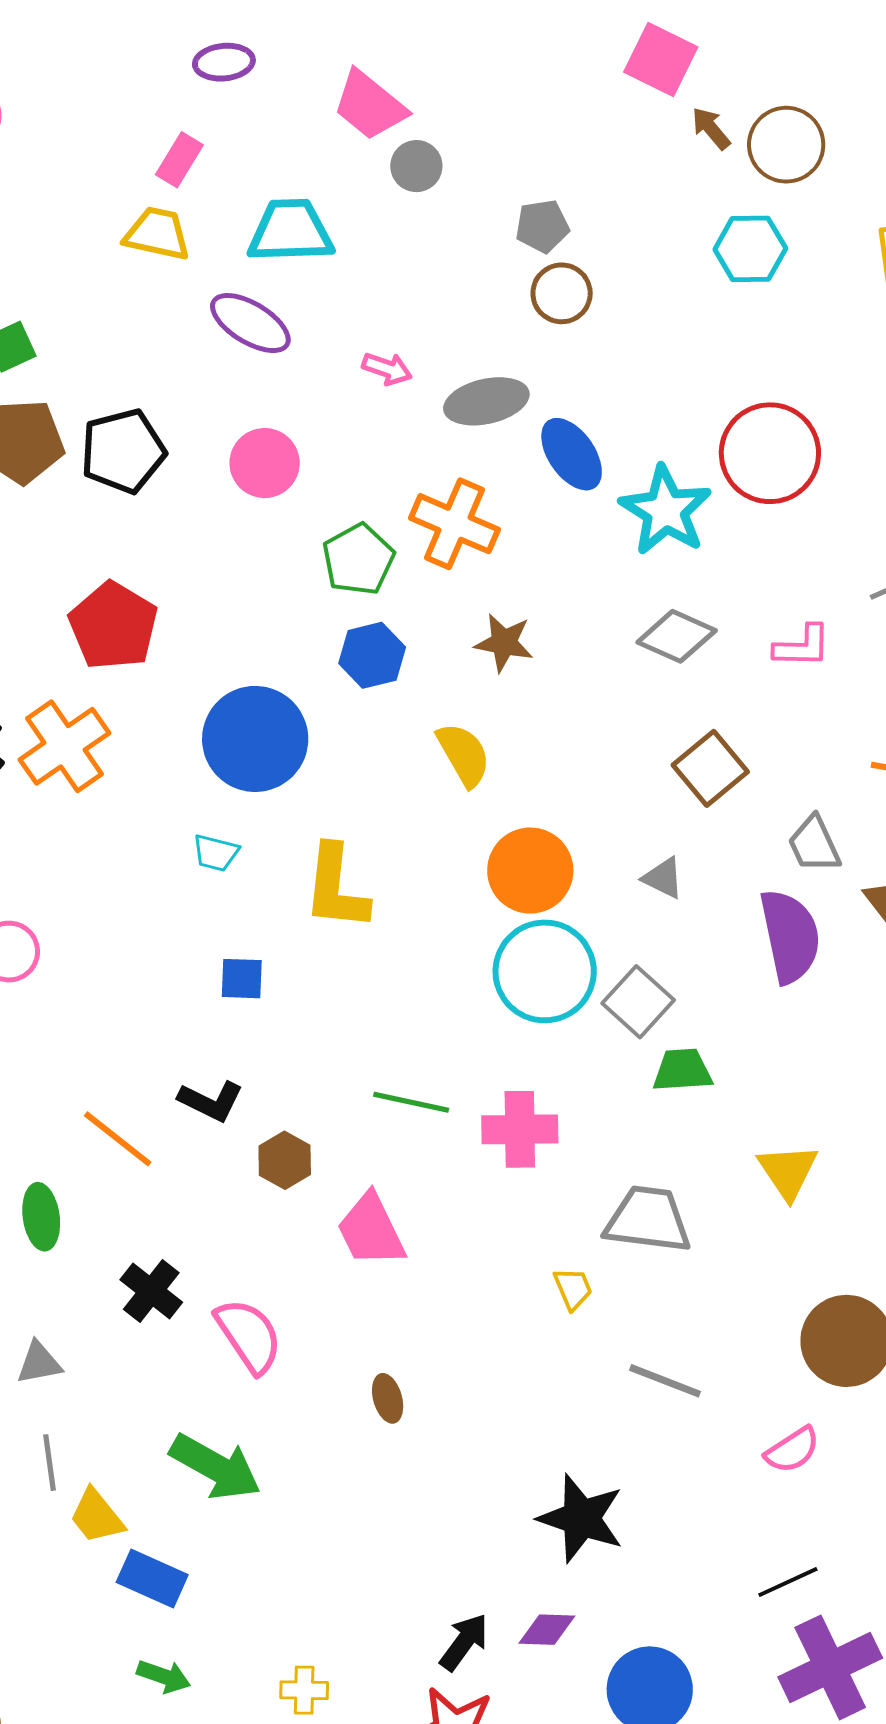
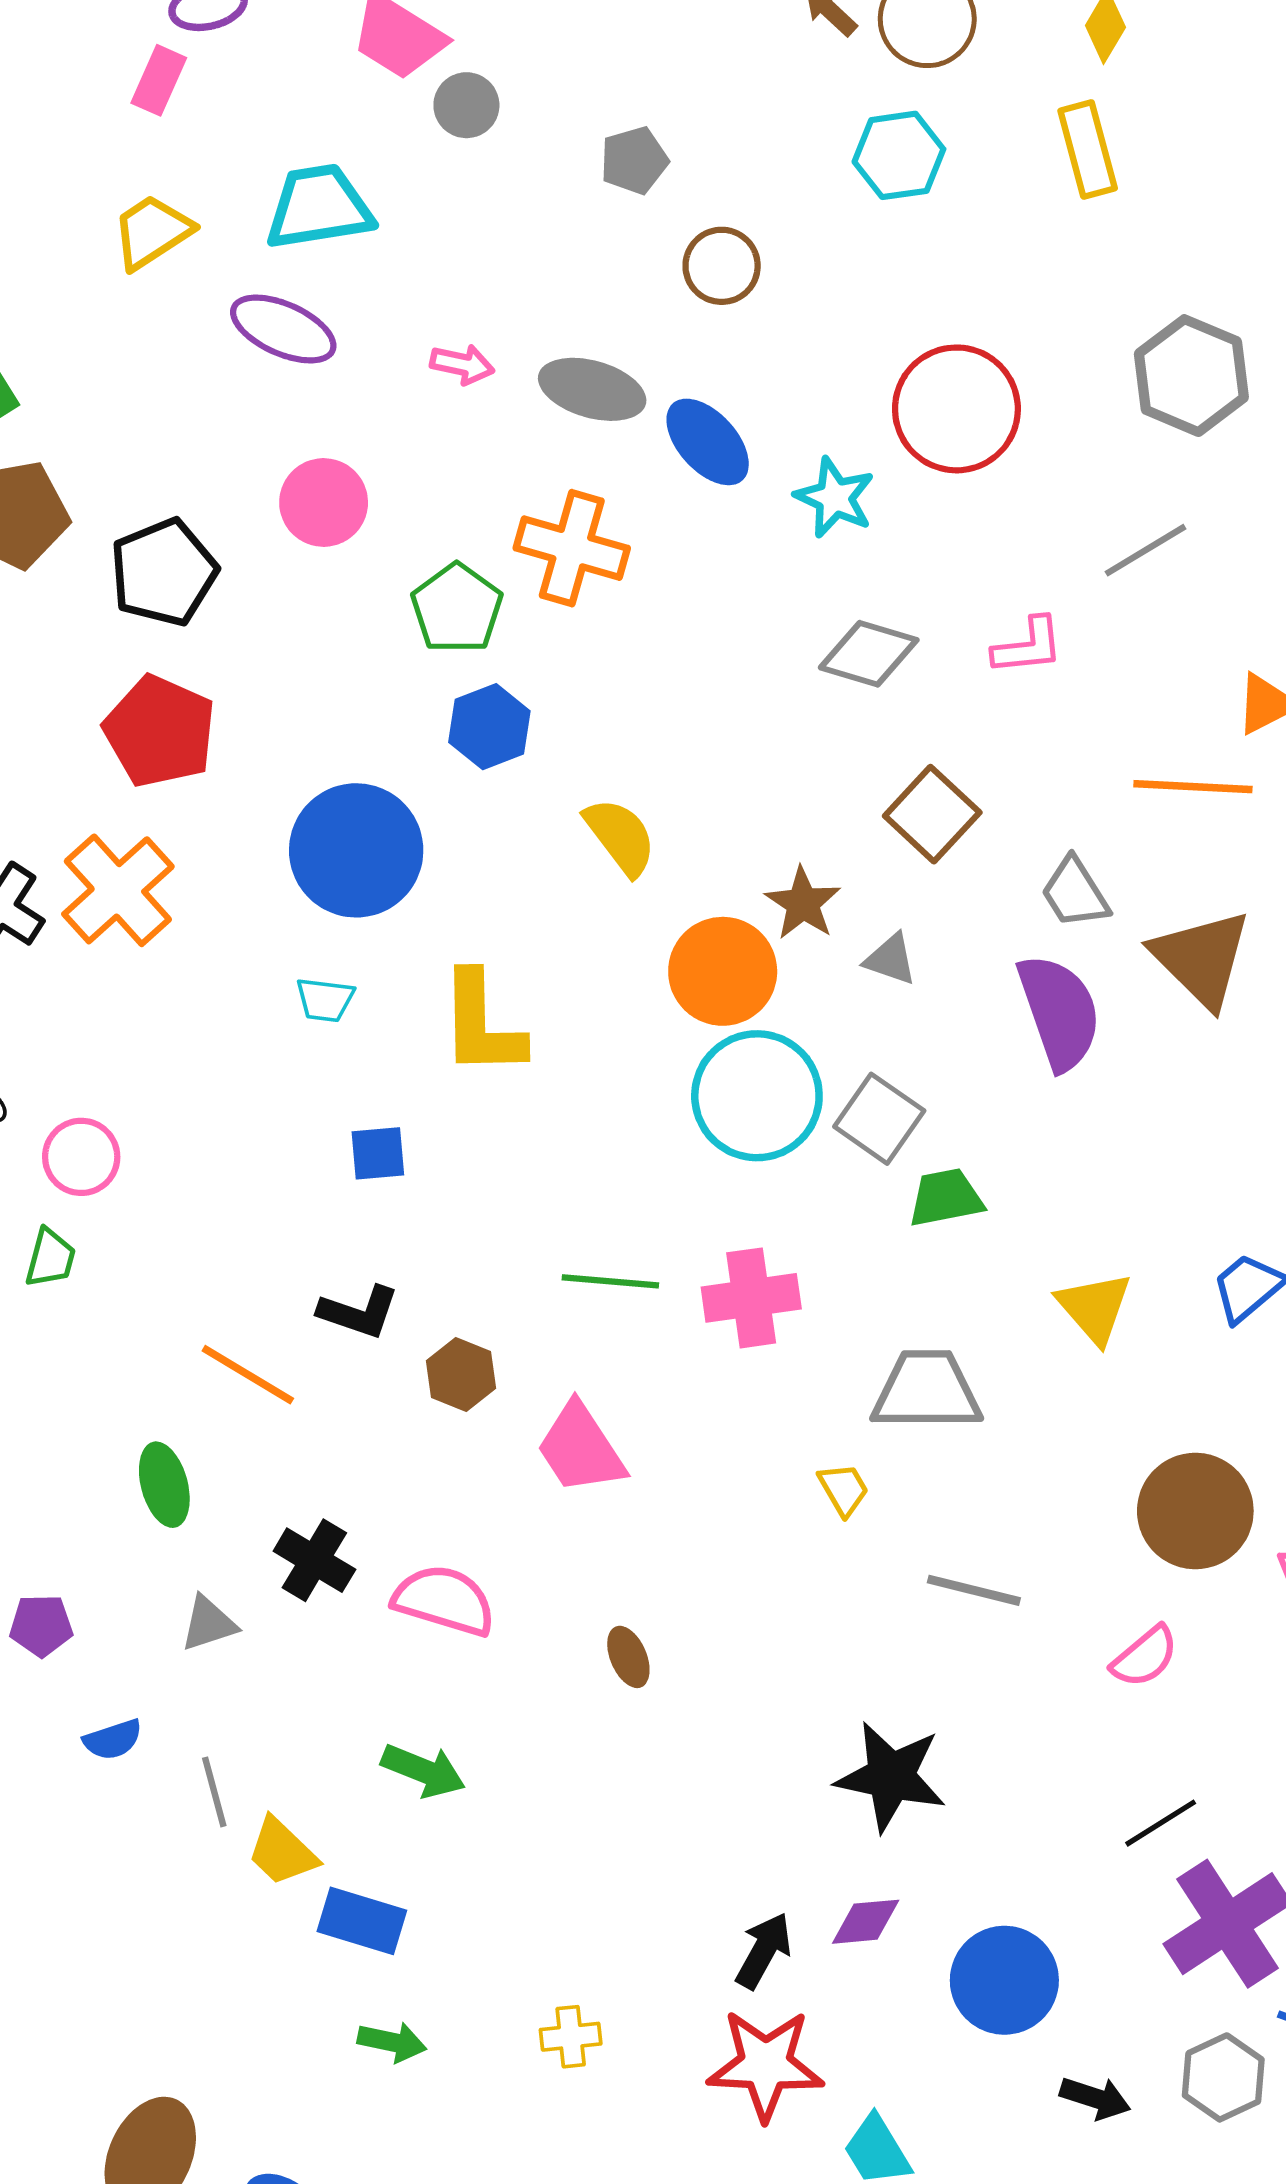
pink rectangle: (179, 160) -> (159, 80), moved
yellow trapezoid: (157, 234) -> (152, 232), turned -38
brown circle: (562, 293) -> (722, 266), moved
gray ellipse: (486, 401) -> (592, 389), turned 36
black pentagon: (123, 451) -> (164, 572), moved
cyan star: (666, 510) -> (835, 498), size x0.7
brown star: (504, 643) -> (803, 903), moved, turned 30
pink semicircle: (249, 1336) -> (444, 1600), turned -32
gray triangle: (39, 1363) -> (209, 1624), moved
green arrow: (215, 1467) -> (423, 1771), size x0.7

